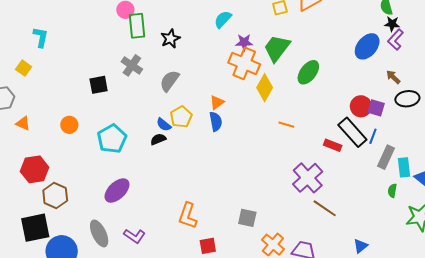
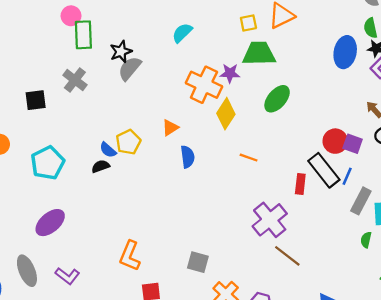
purple star: (244, 42) -> (230, 73), moved
blue ellipse: (367, 46) -> (345, 52), moved, turned -32
green trapezoid: (277, 48) -> (259, 54), moved, turned 48
gray semicircle: (170, 81) -> (130, 68), moved
blue semicircle: (216, 122) -> (188, 157), moved
red rectangle: (333, 145) -> (300, 184), turned 72

